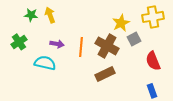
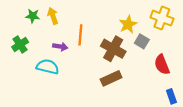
yellow cross: (153, 17) -> (162, 18), turned 30
gray square: (134, 39) -> (142, 41), turned -32
orange line: (81, 47) -> (80, 35), moved
blue rectangle: (152, 91) -> (171, 96), moved

